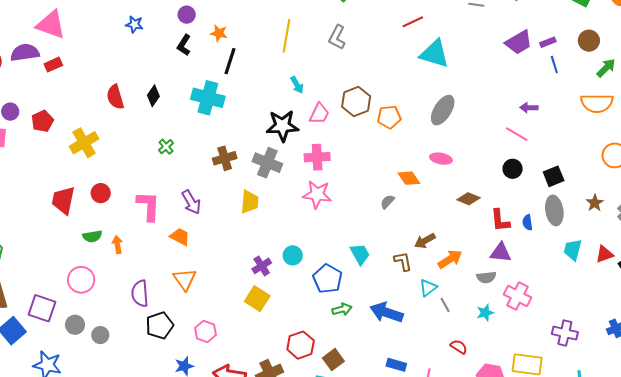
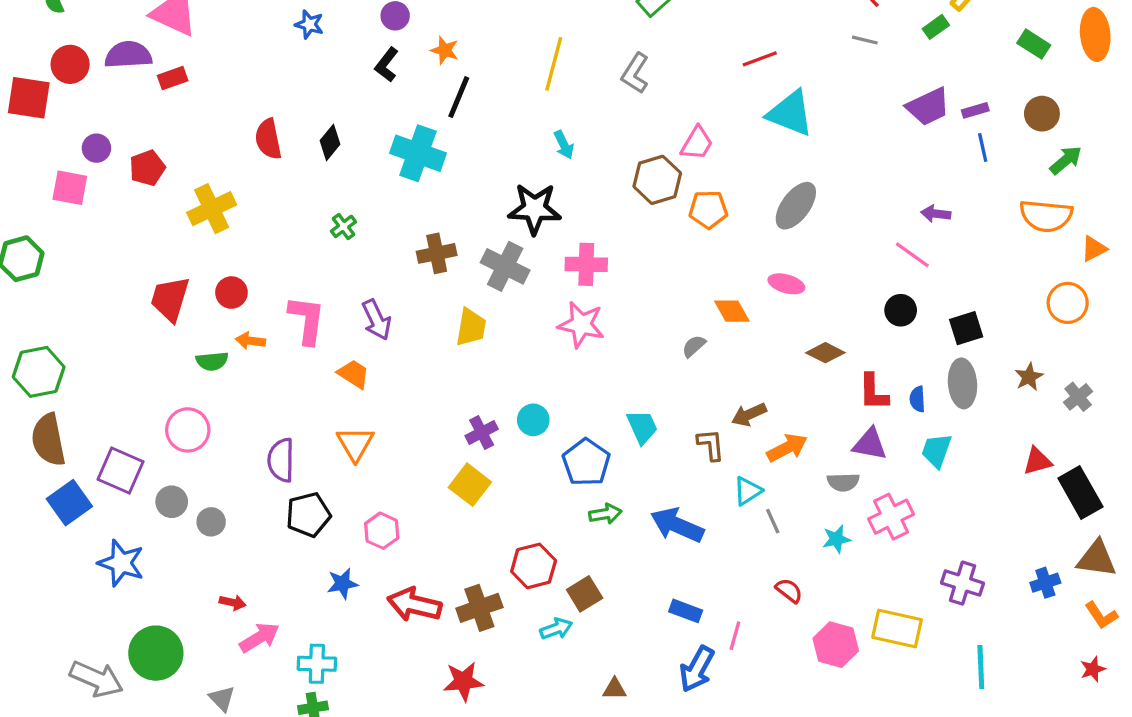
pink trapezoid: (319, 114) -> (697, 143), moved
orange arrow: (117, 245) -> (251, 341), moved, turned -78
cyan trapezoid: (573, 250) -> (937, 451), moved
pink cross: (518, 296) -> (891, 517), turned 32

